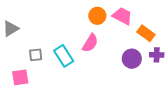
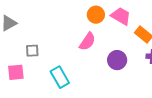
cyan rectangle: (64, 56) -> (60, 77), moved
purple circle: (132, 59) -> (117, 60), moved

